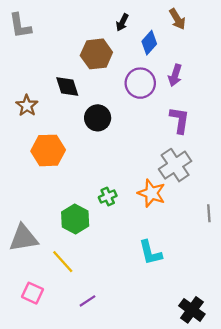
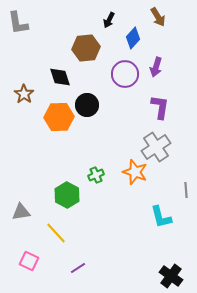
orange hexagon: (48, 150) -> (59, 117), moved
gray triangle: (23, 238) -> (21, 212), size x0.7
cyan L-shape: (150, 253) -> (161, 217), moved

